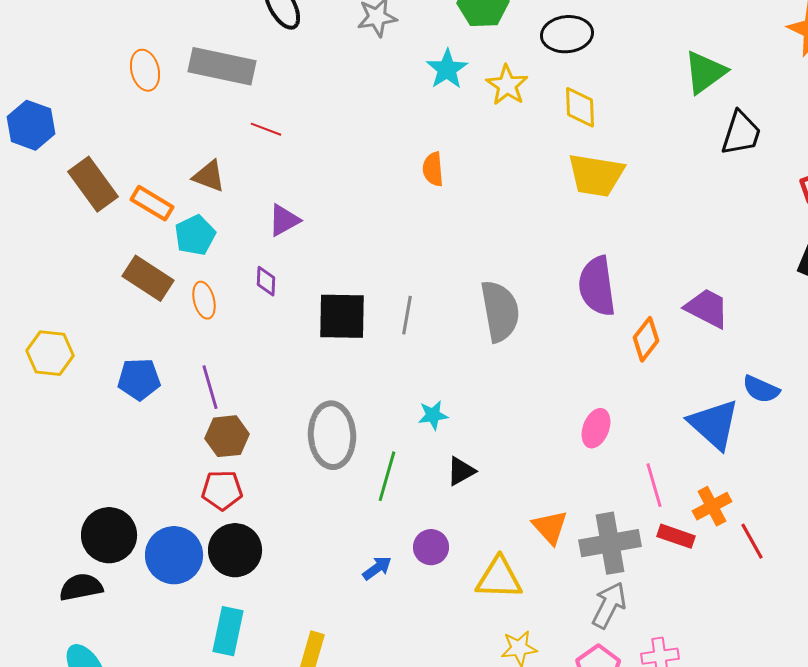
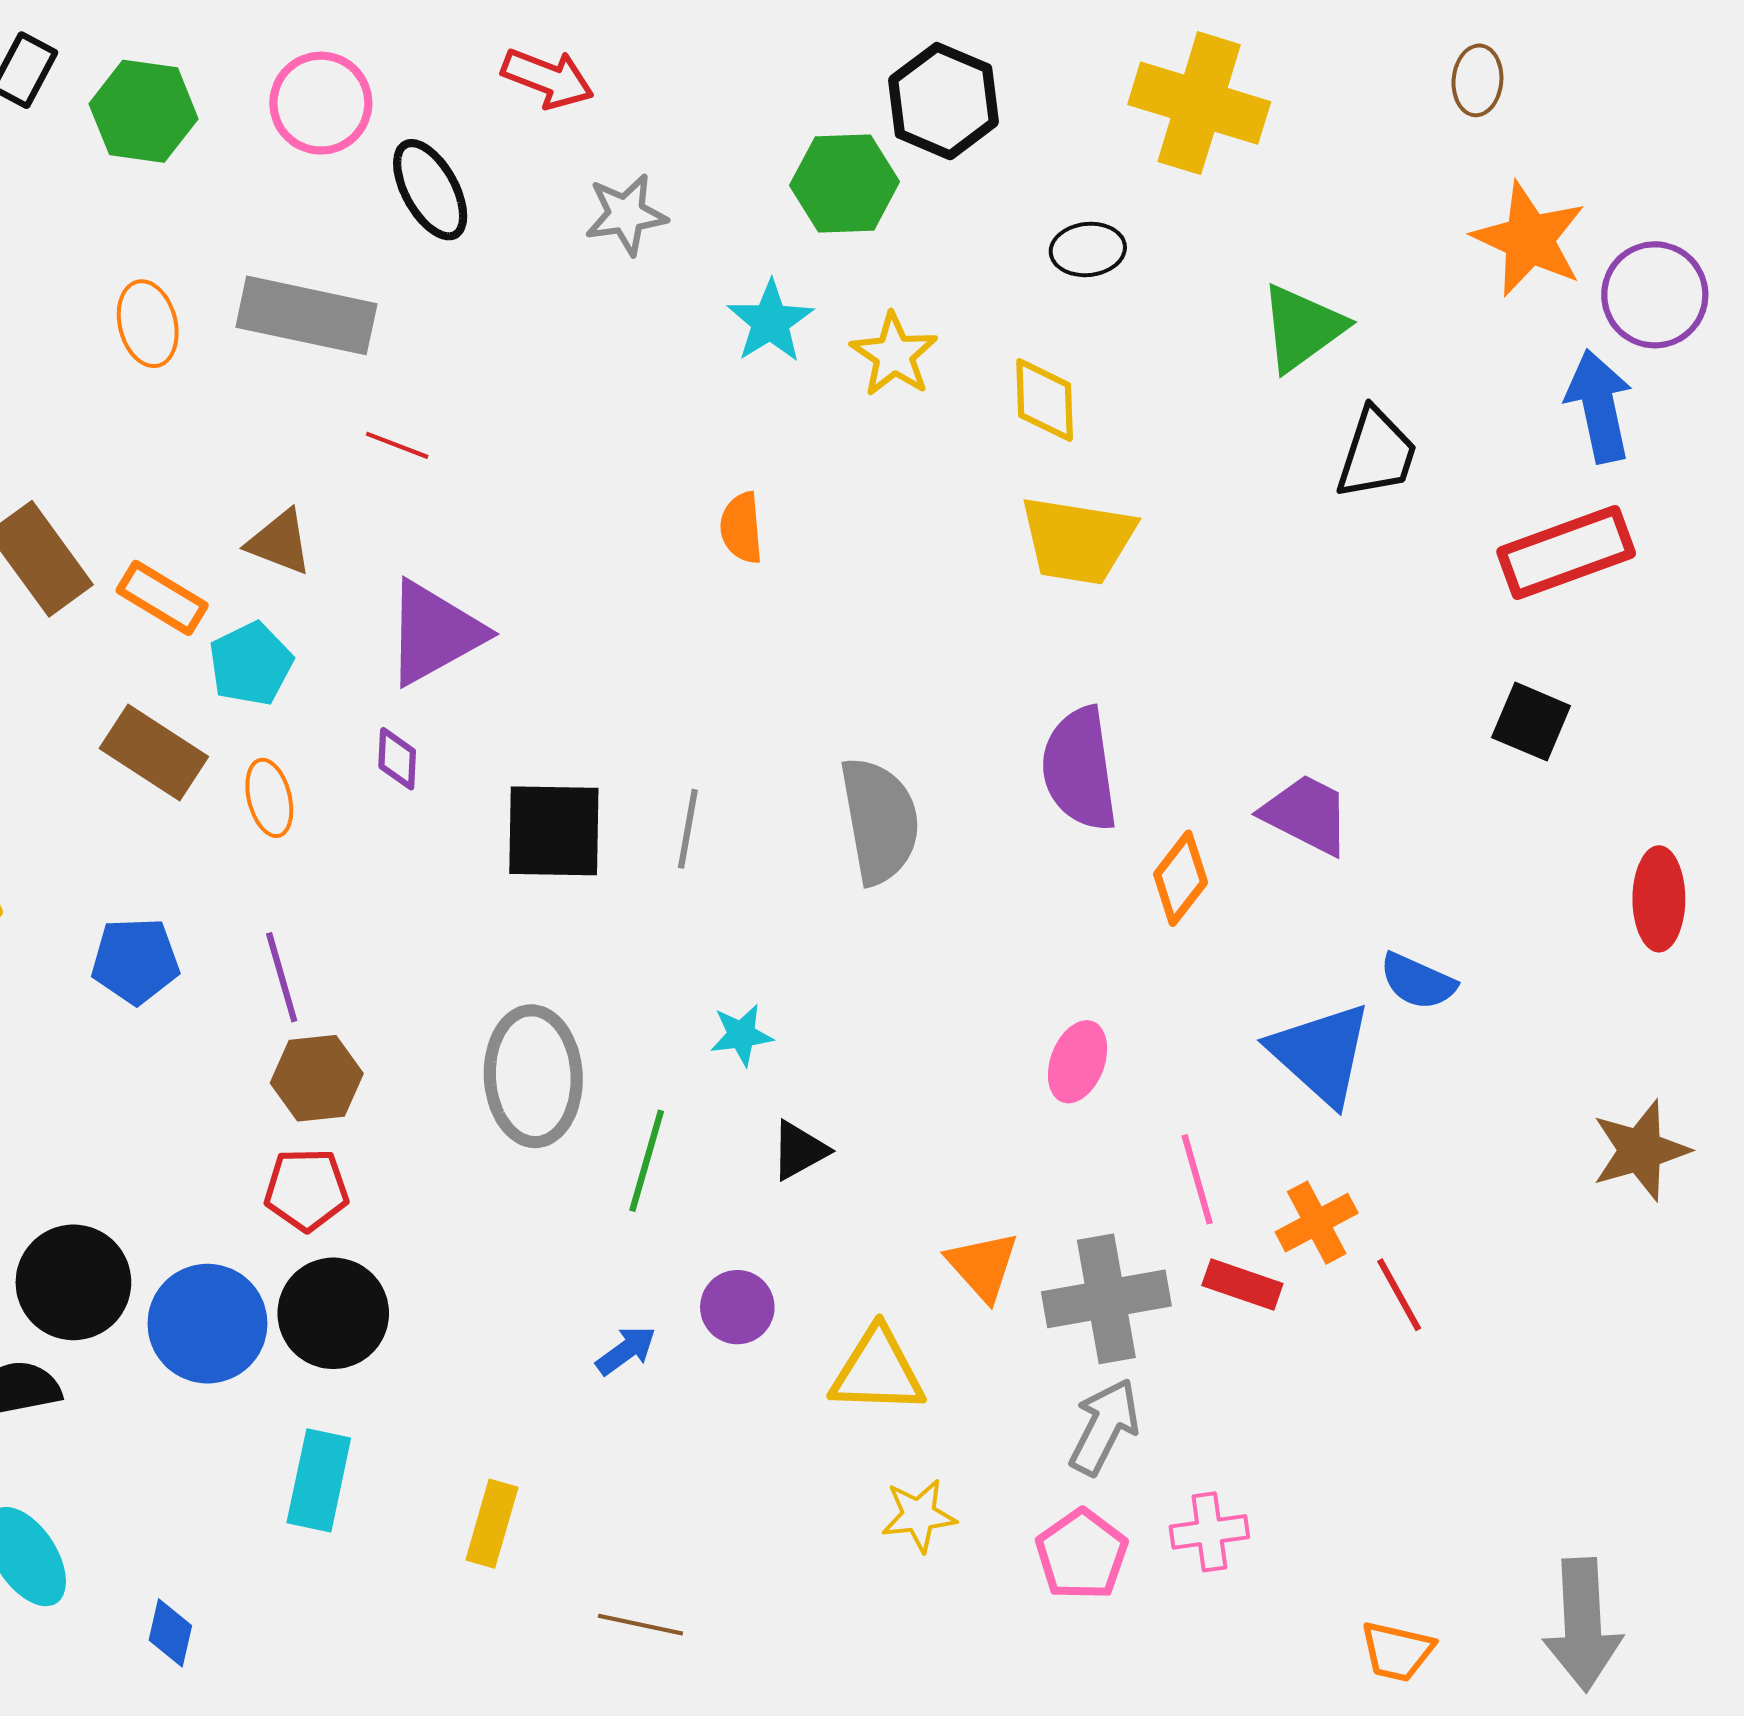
black ellipse: (567, 34) -> (1088, 249), moved, size x0.7
purple triangle: (284, 220) -> (434, 633), size x1.6

